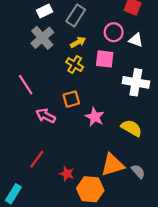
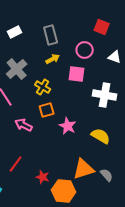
white rectangle: (45, 11) -> (15, 32), moved
gray rectangle: (76, 16) -> (51, 35), turned -48
gray cross: (42, 38) -> (17, 69), moved
white triangle: (136, 40) -> (115, 57), moved
yellow cross: (75, 65) -> (43, 87), moved

